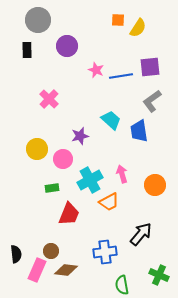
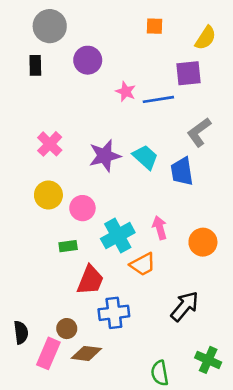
yellow semicircle: (138, 28) -> (206, 38), moved
purple square: (150, 67) -> (189, 73), moved
pink cross: (49, 99) -> (50, 144), moved
purple star: (80, 136) -> (105, 156), moved, size x1.4
blue cross: (105, 252) -> (114, 313), moved

